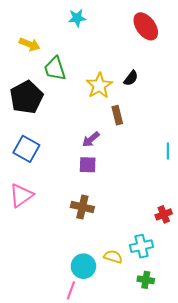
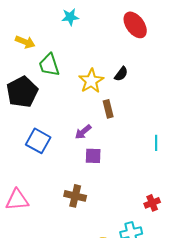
blue square: (26, 149) -> (38, 141), moved
purple square: (88, 165) -> (93, 156), moved
pink triangle: (21, 195) -> (17, 200), moved, turned 30

